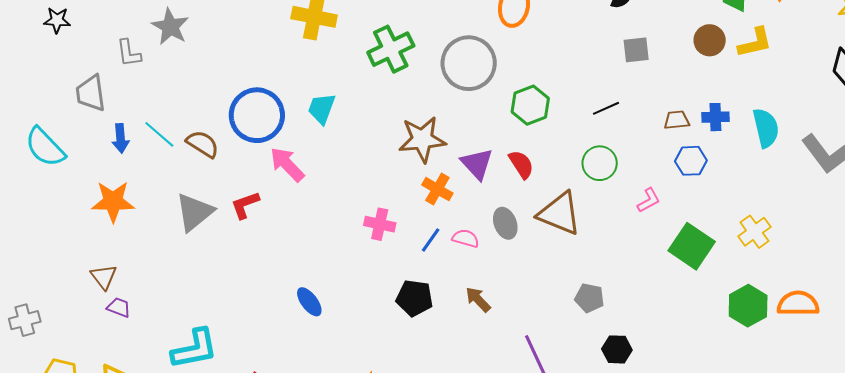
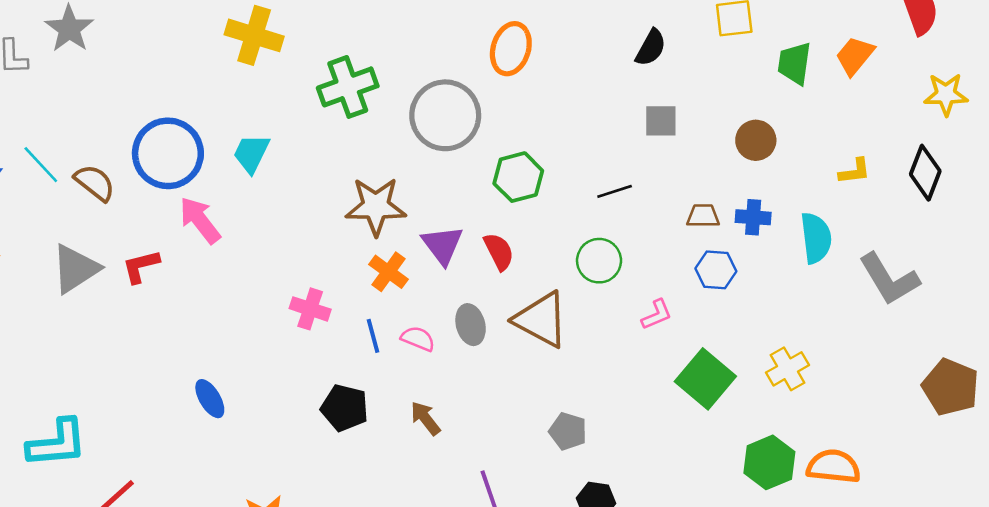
brown circle: (710, 40) -> (756, 140), moved
yellow L-shape: (755, 43) -> (855, 171), moved, size x0.7
blue line: (431, 240) -> (373, 336), turned -56

